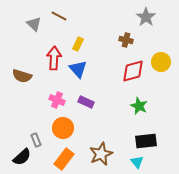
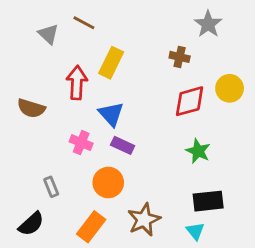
yellow rectangle: (78, 44) -> (111, 63), size x1.5
blue triangle: (78, 69) -> (111, 114), moved
orange circle: (63, 128) -> (108, 183), moved
gray rectangle: (36, 140) -> (51, 187), moved

